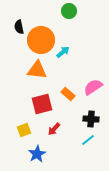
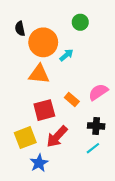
green circle: (69, 11) -> (80, 22), moved
red arrow: (54, 129) -> (57, 137), size x1.6
yellow square: (24, 130) -> (25, 138), size x1.5

